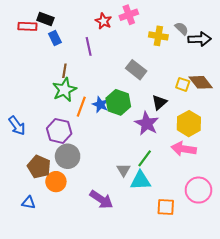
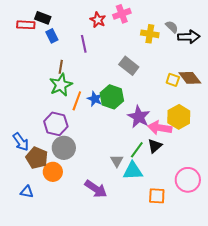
black triangle: (159, 102) -> (155, 146), moved
blue arrow: (17, 126) -> (21, 142), moved
pink arrow: (184, 149) -> (160, 128), moved

